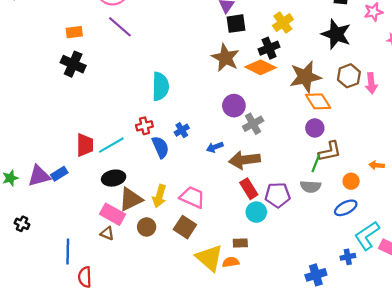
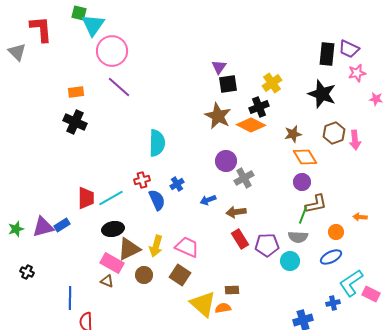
brown star: (305, 77) -> (293, 134), size x0.6
brown arrow: (245, 160) -> (236, 212), size x0.7
cyan circle: (256, 212) -> (290, 261), moved

